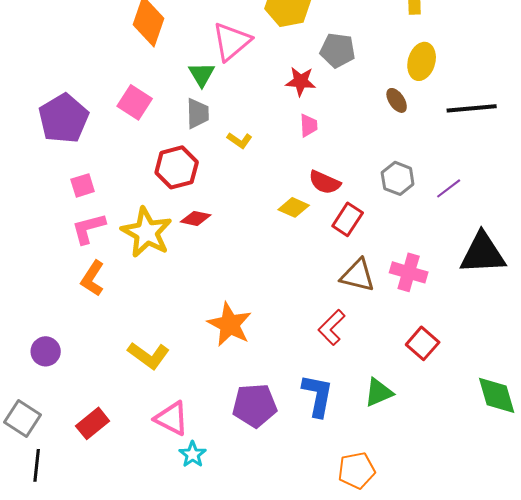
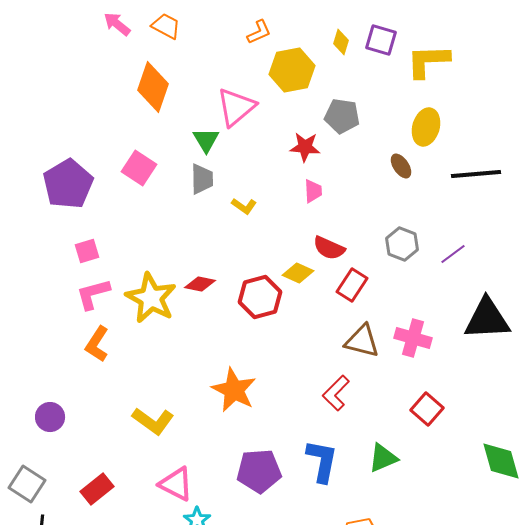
red hexagon: (177, 167) -> (260, 297), moved

